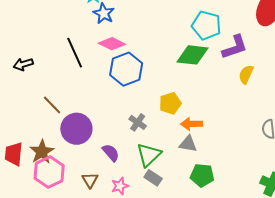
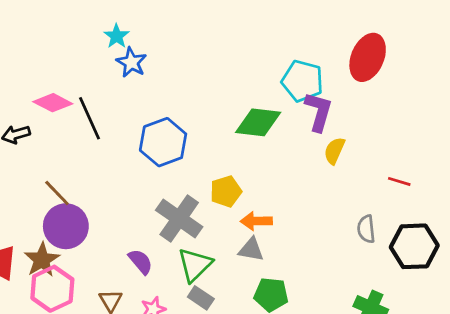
cyan pentagon: (206, 25) -> (302, 81), moved
pink diamond: (112, 44) -> (53, 103), moved
purple L-shape: (235, 47) -> (319, 112), turned -56
gray cross: (138, 122) -> (179, 219), size x1.8
purple circle: (76, 129) -> (66, 226), moved

